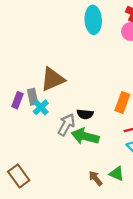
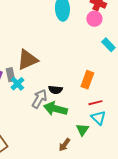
green triangle: (117, 174) -> (82, 130), moved, turned 40
brown arrow: (96, 178) -> (64, 145), turned -104

